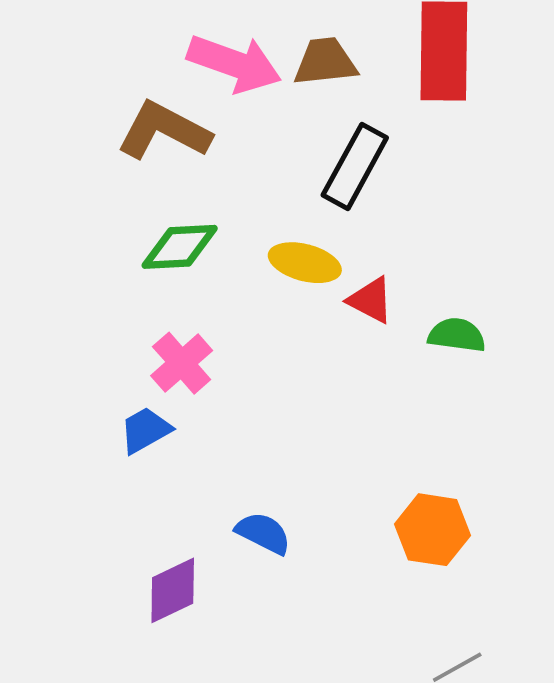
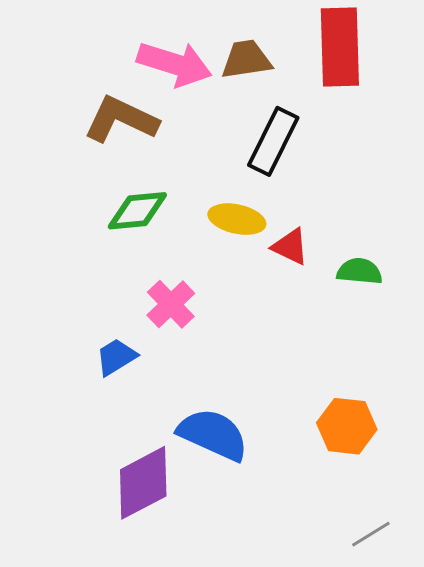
pink cross: (182, 363) -> (171, 304), moved
blue semicircle: (263, 533) -> (213, 434), size x1.6
purple diamond: (173, 590) -> (143, 483), size x1.4

